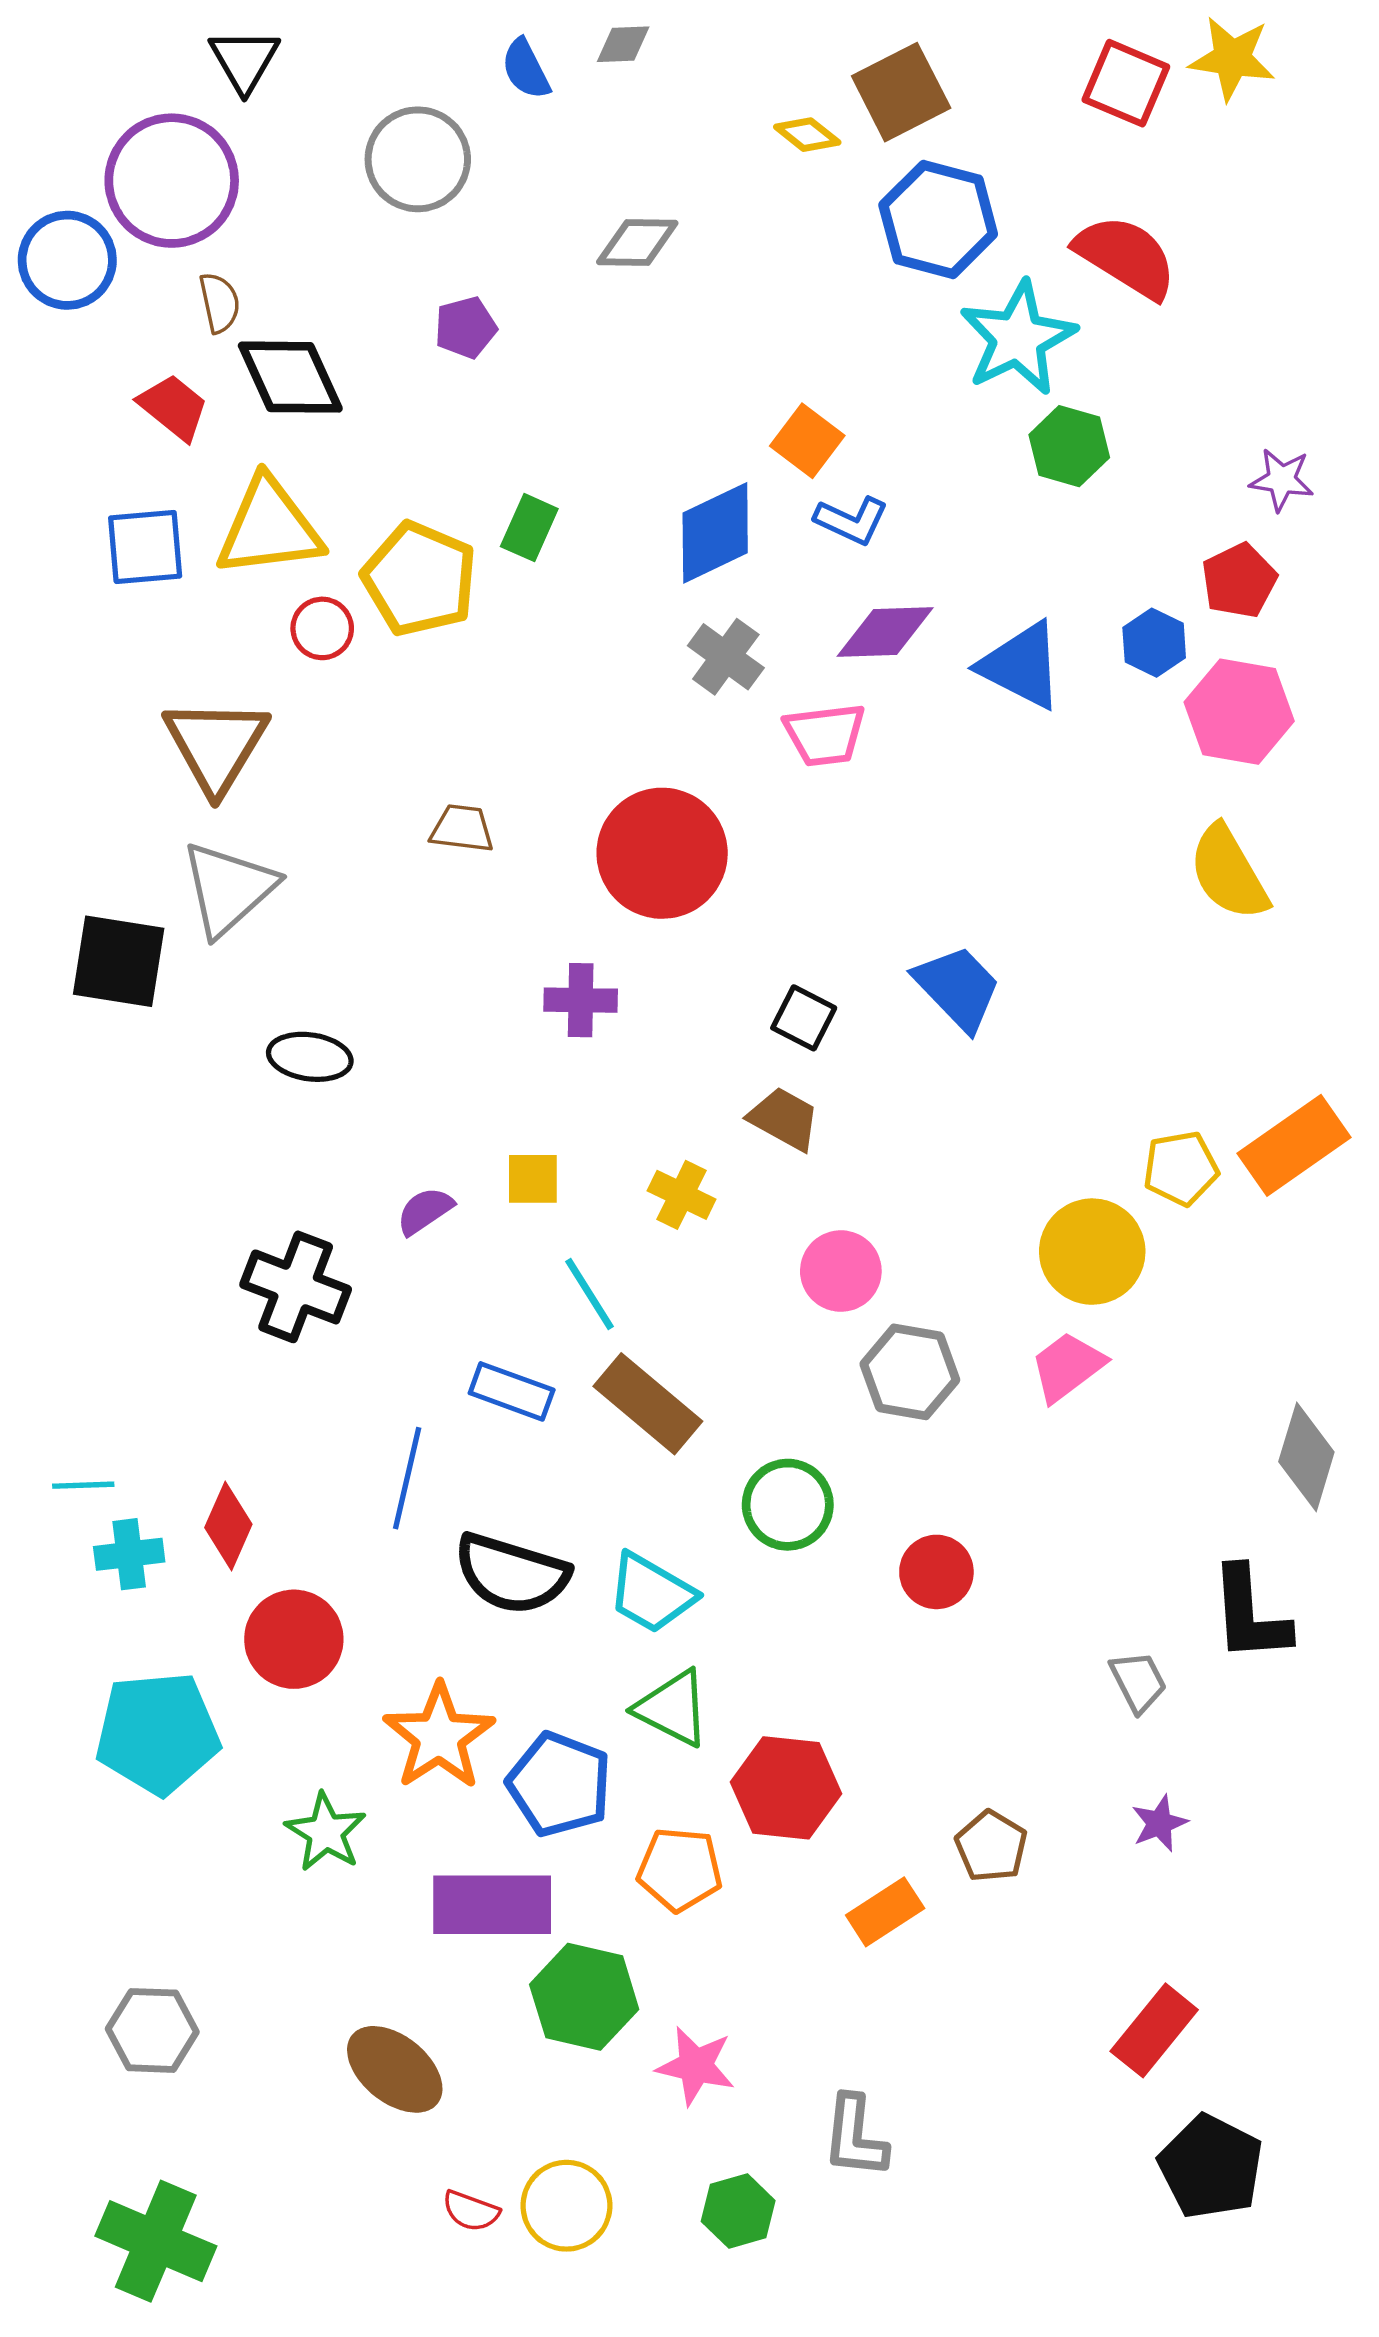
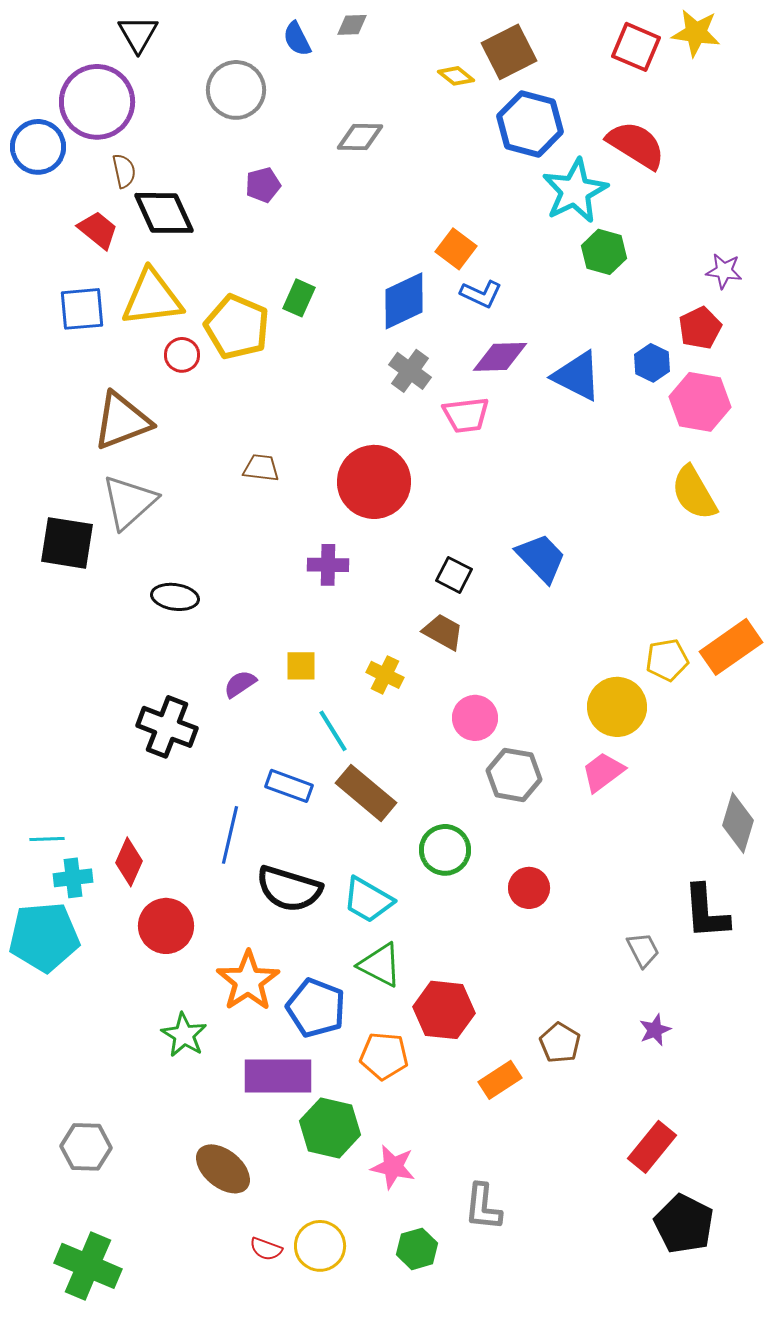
brown triangle: (216, 745) -> (122, 421), turned 38
cyan pentagon: (158, 1733) -> (44, 937), moved

